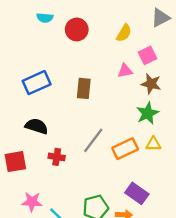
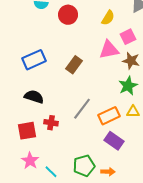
pink triangle: (125, 71) -> (109, 50), size x1.5
brown rectangle: (84, 88) -> (74, 65), turned 30
red square: (15, 162) -> (27, 131), moved
purple rectangle: (137, 193) -> (114, 141), moved
pink star: (32, 202) -> (30, 161), turned 30

